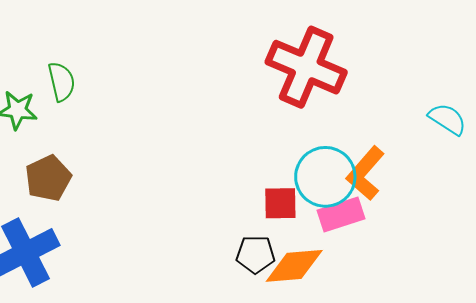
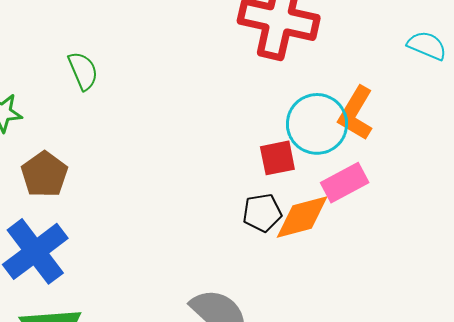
green semicircle: (62, 82) -> (83, 71), moved
pink rectangle: (341, 214) -> (345, 183), moved

